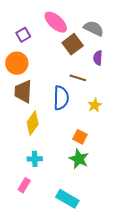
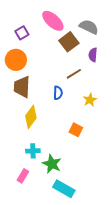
brown line: (78, 78) -> (74, 74), turned -49
blue semicircle: (61, 98) -> (58, 93), size x0.6
green star: (79, 159) -> (52, 164), moved

